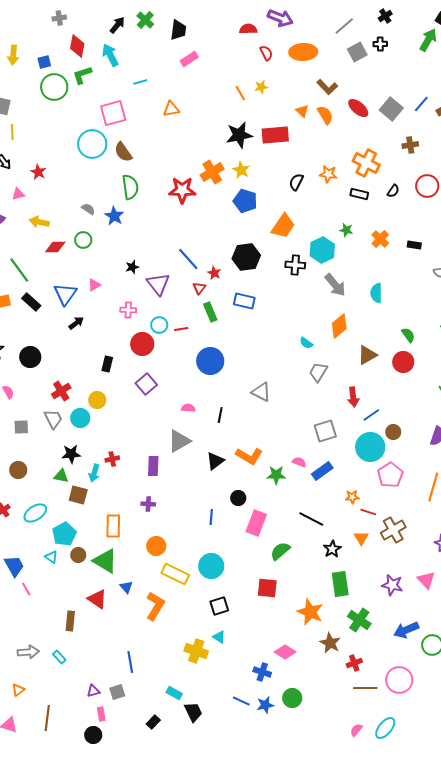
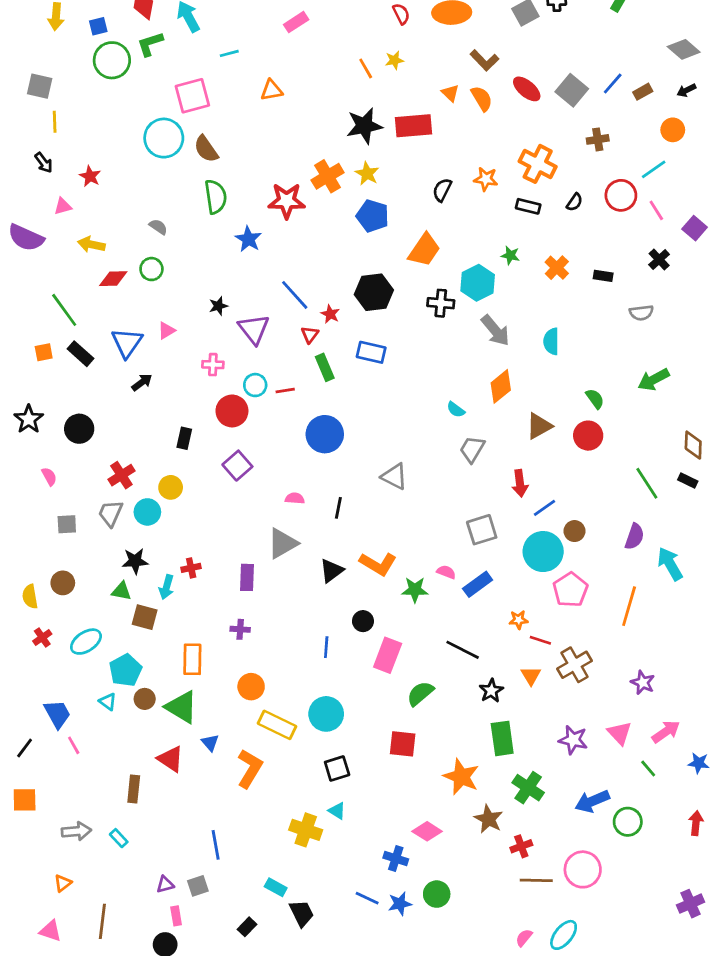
blue star: (114, 216) -> (248, 239), moved
gray trapezoid: (53, 419) -> (111, 513), turned -130

